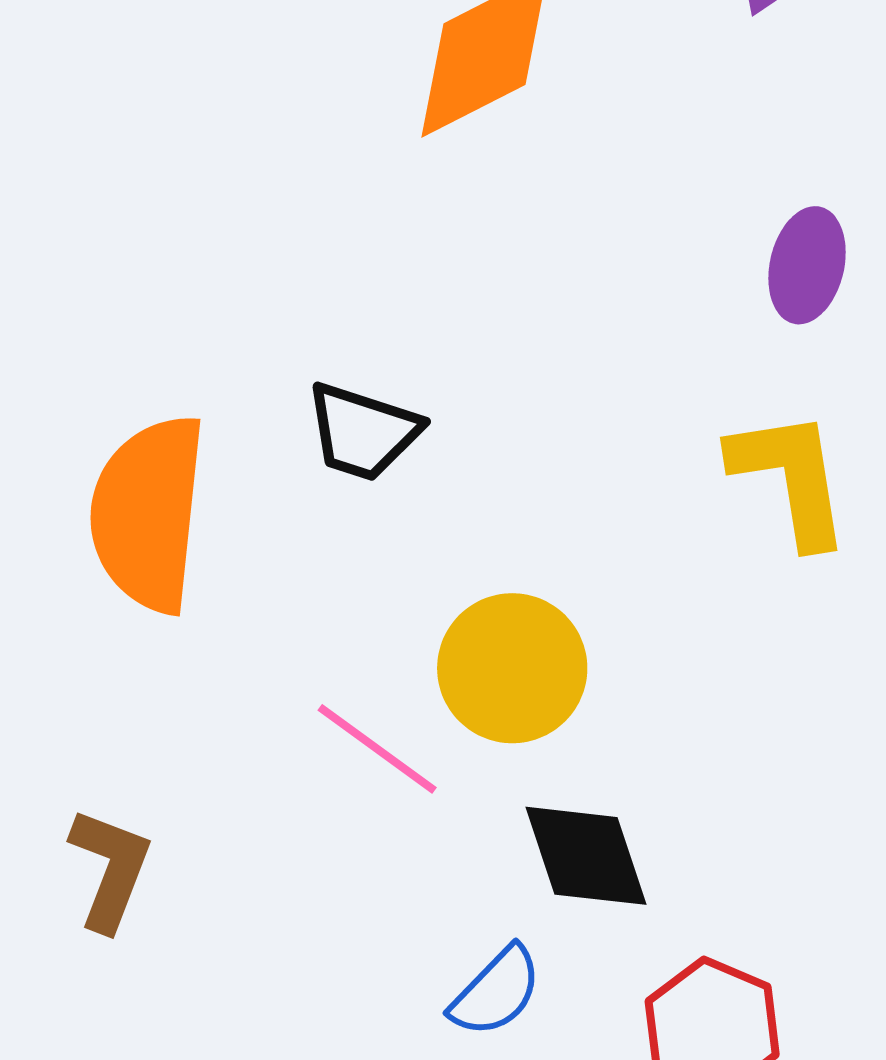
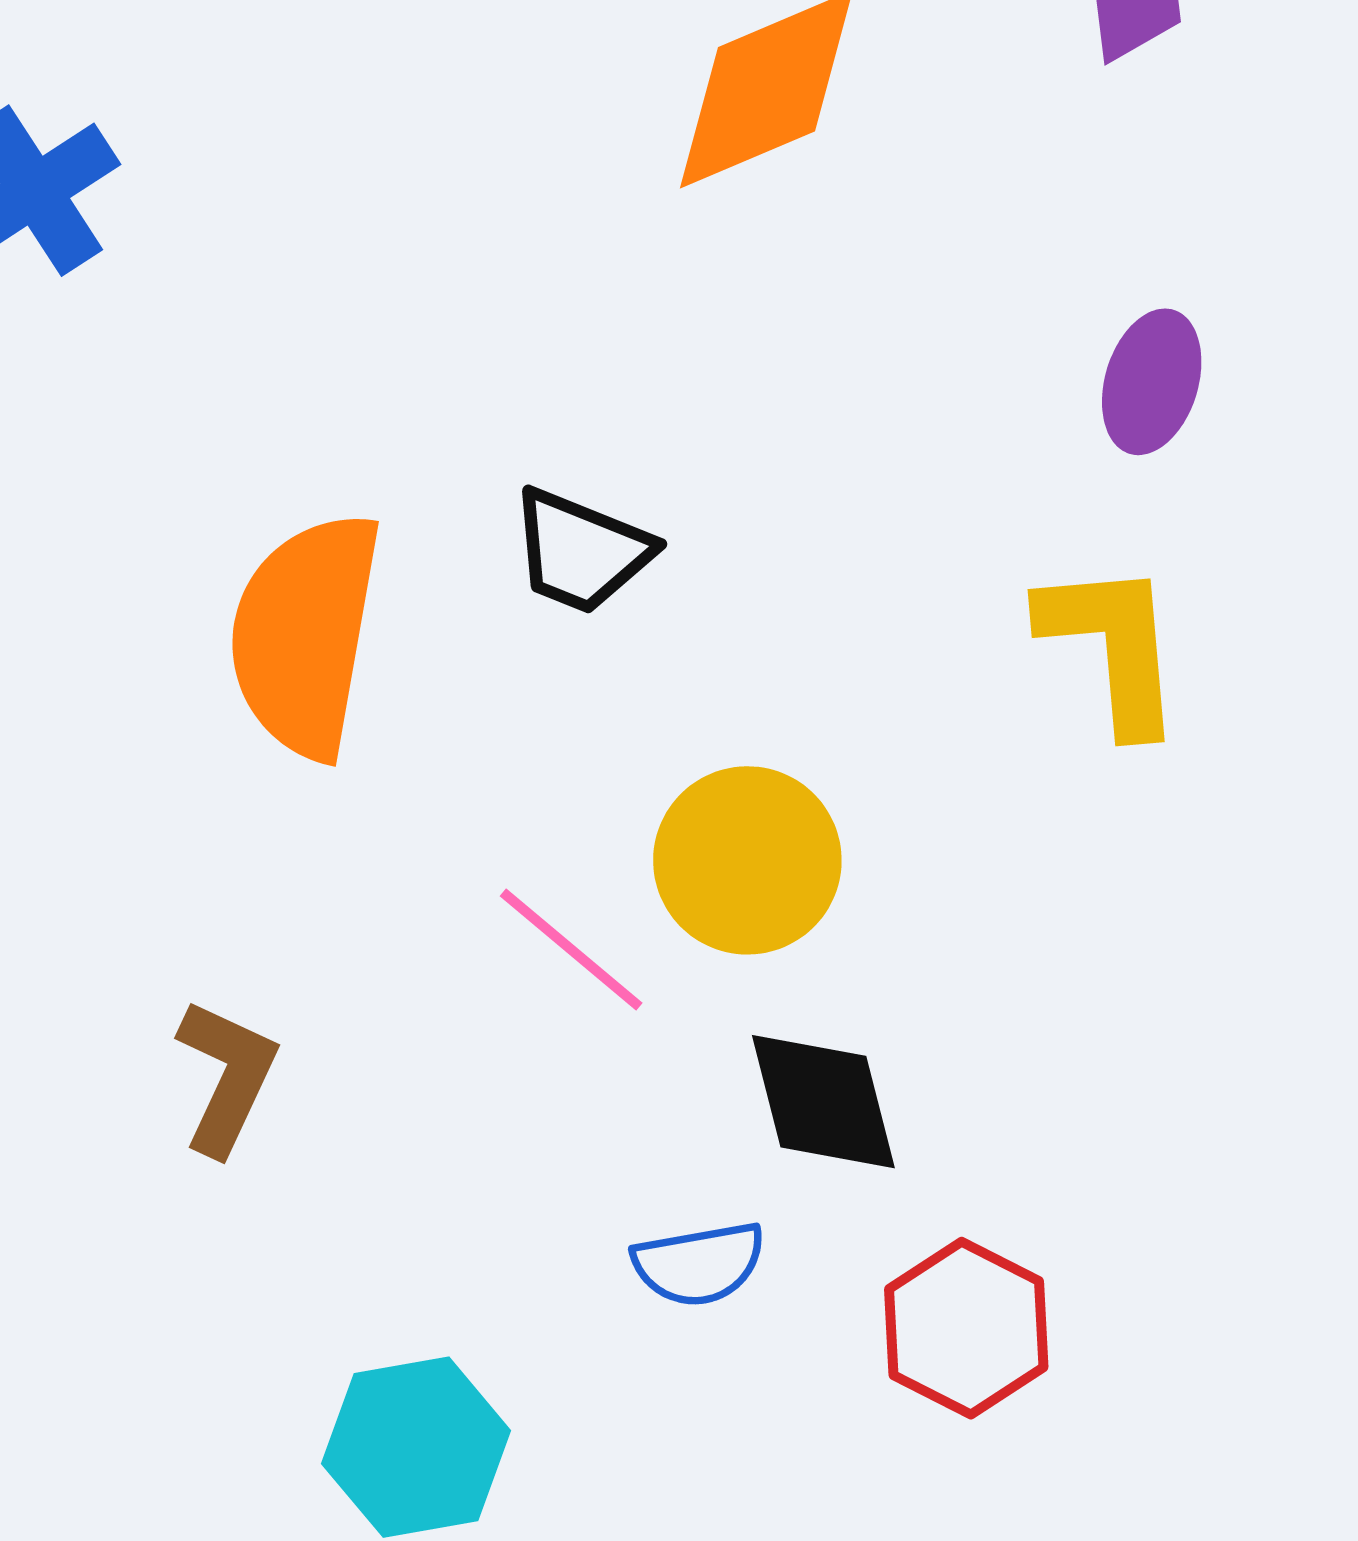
blue semicircle: (496, 992) -> (699, 1264), turned 32

